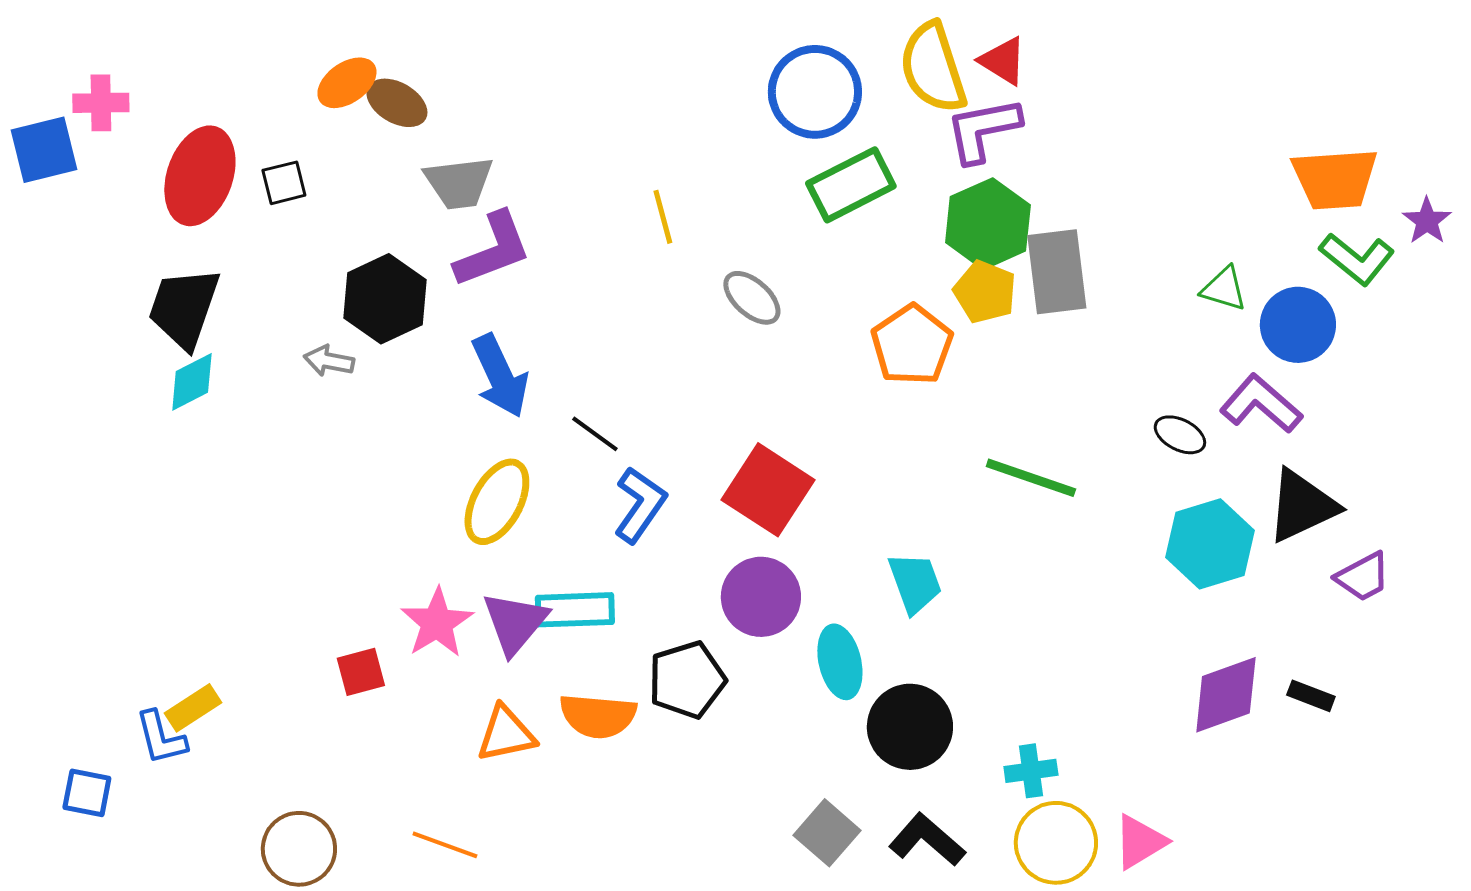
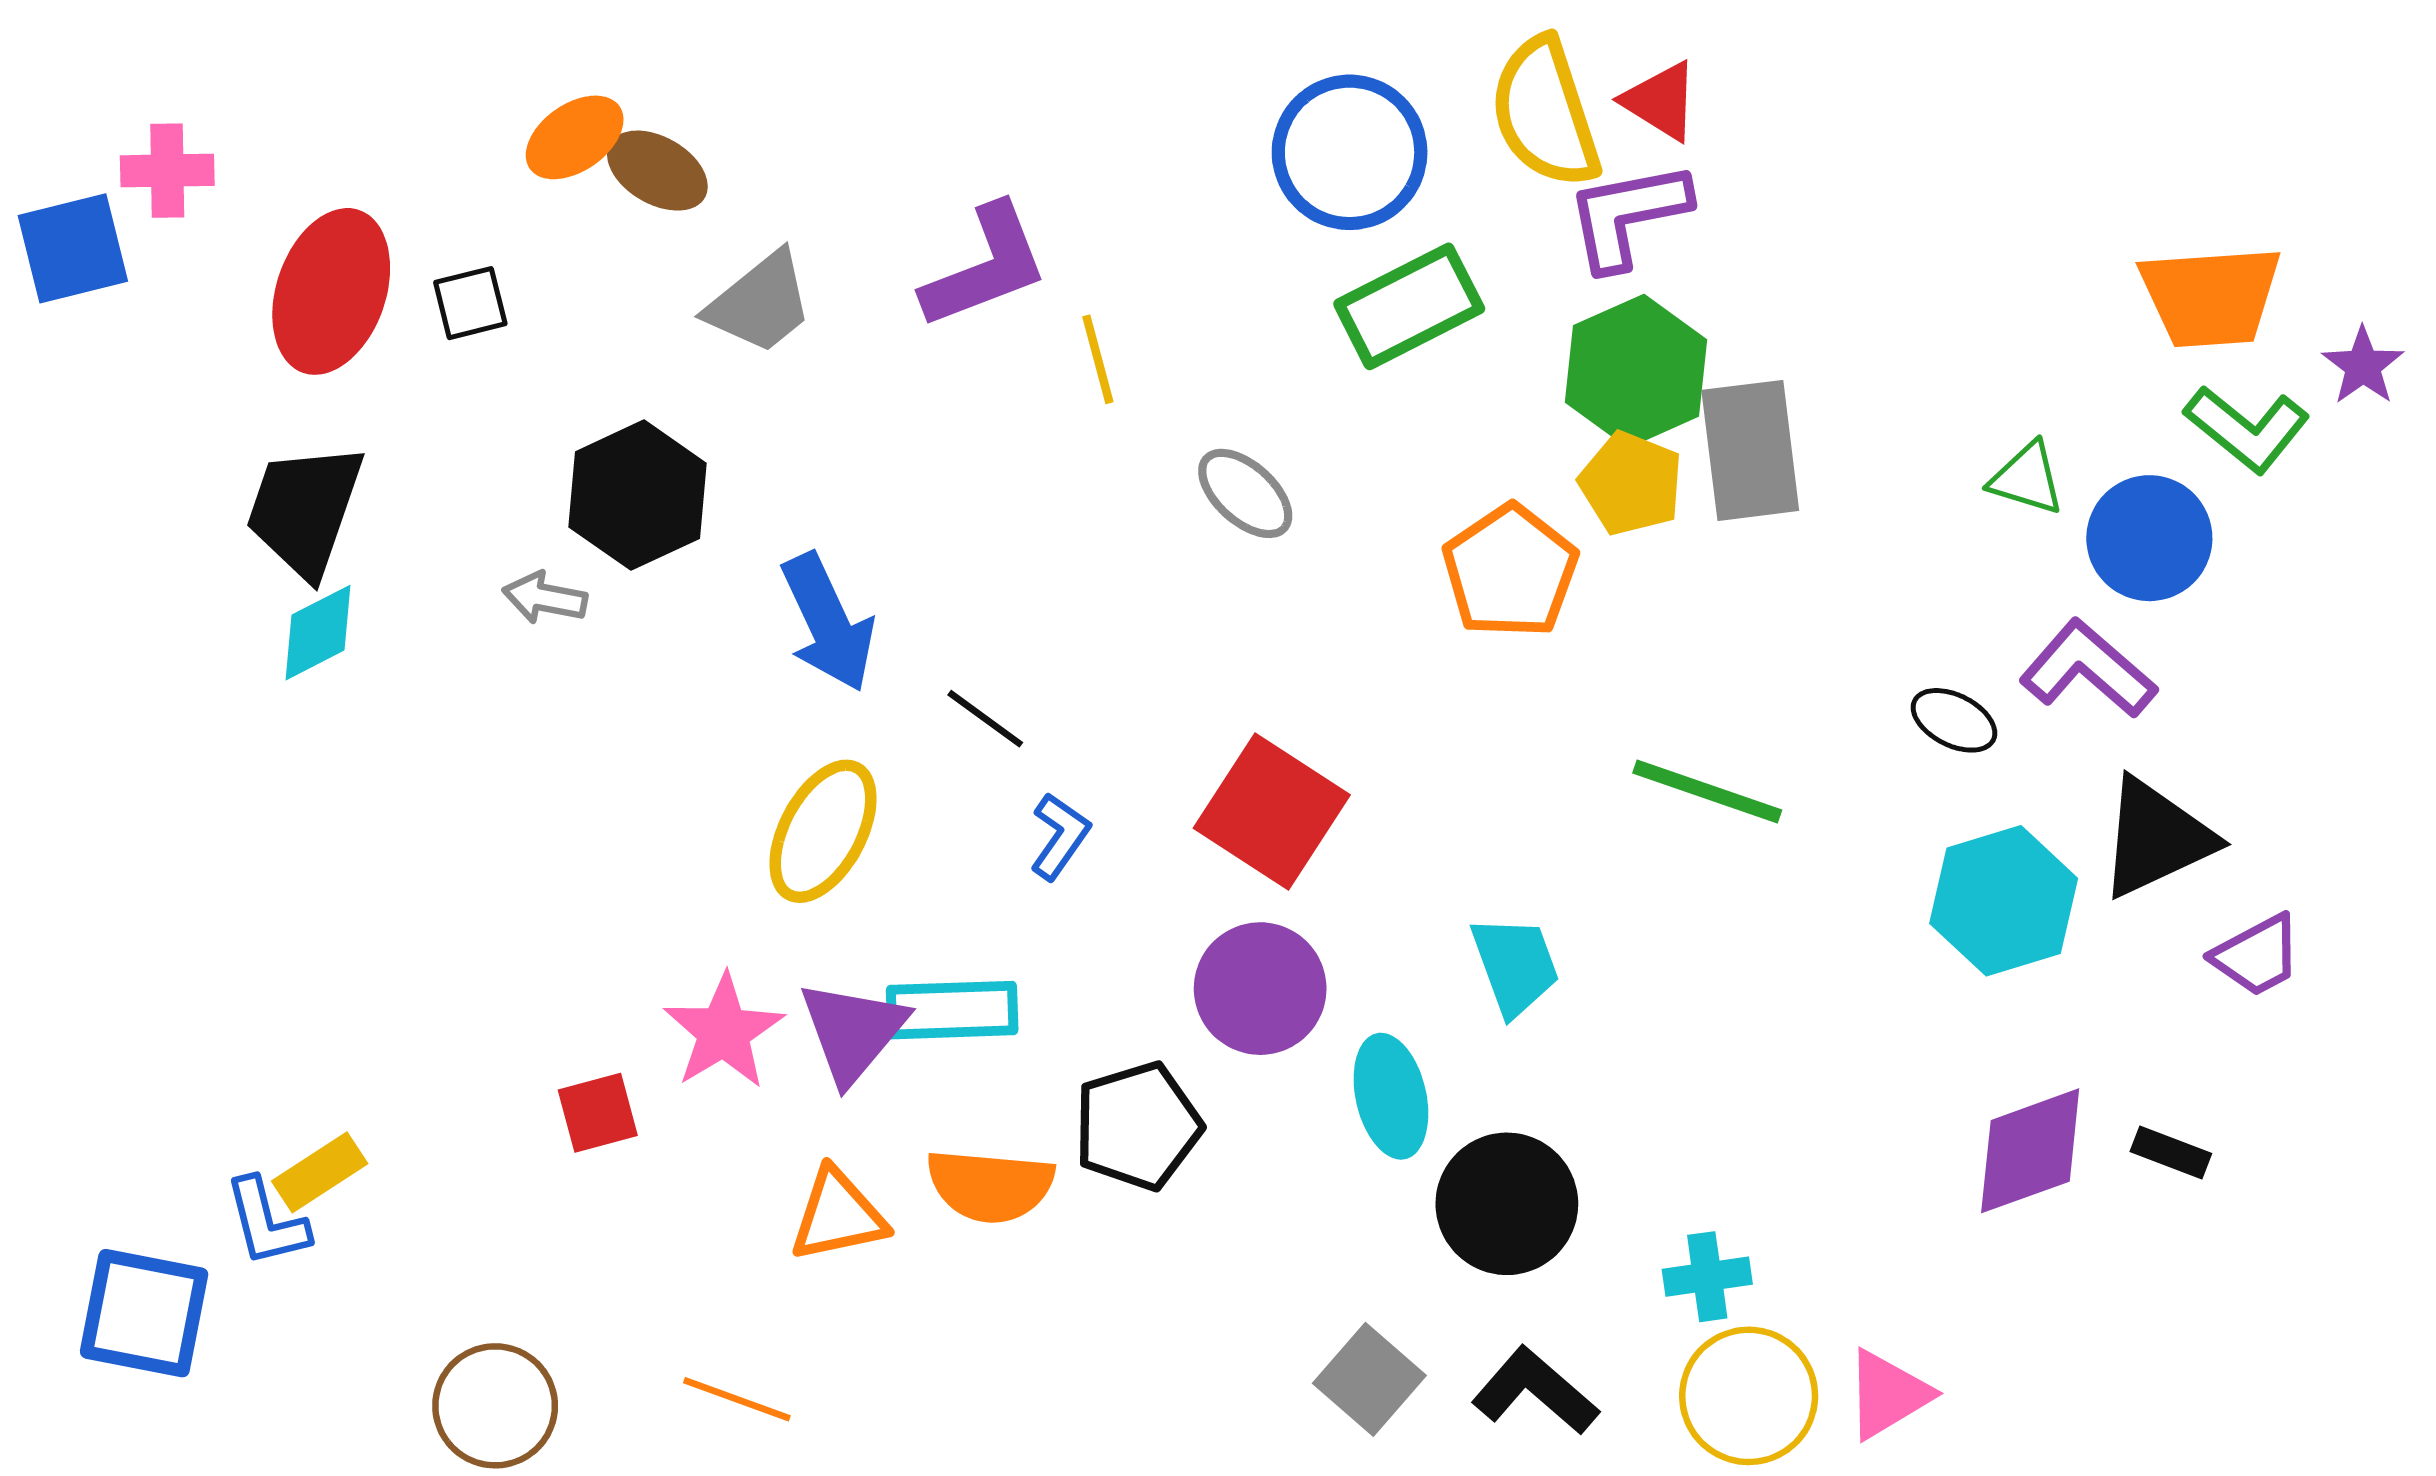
gray trapezoid: (459, 183) -> (760, 303), turned -32
purple L-shape: (493, 250) -> (985, 267), moved
blue L-shape: (640, 505) -> (1060, 836), size x0.7
blue square: (87, 793) -> (144, 1313), size x1.6

